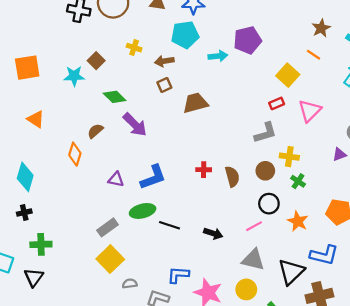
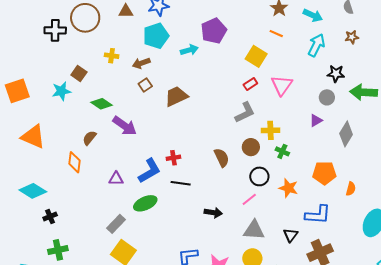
orange triangle: (36, 119) -> (33, 137), size x1.5
red cross: (204, 170) -> (173, 158), moved
cyan diamond: (25, 177) -> (33, 191), turned -64
black cross: (24, 213) -> (50, 217), moved
black line: (169, 225) -> (181, 183), moved
black triangle: (291, 272) -> (291, 235), size x0.6

